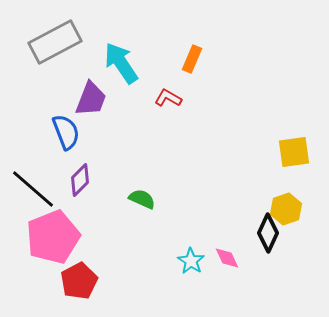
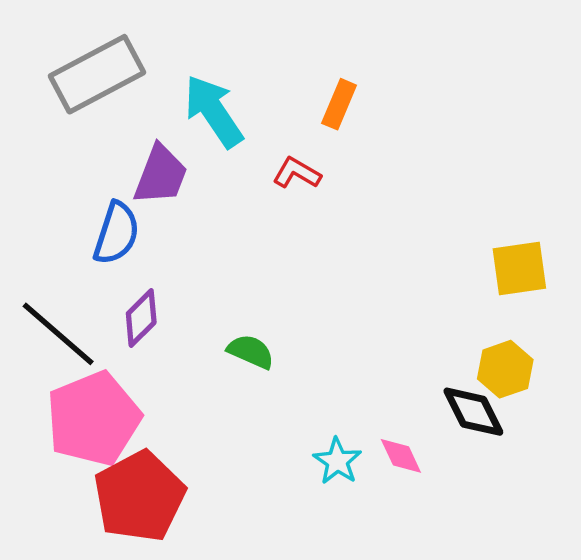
blue semicircle: (66, 132) -> (116, 233), turned 39
black diamond: (268, 233) -> (473, 412), turned -51
red pentagon: (79, 281) -> (139, 496), size x1.4

